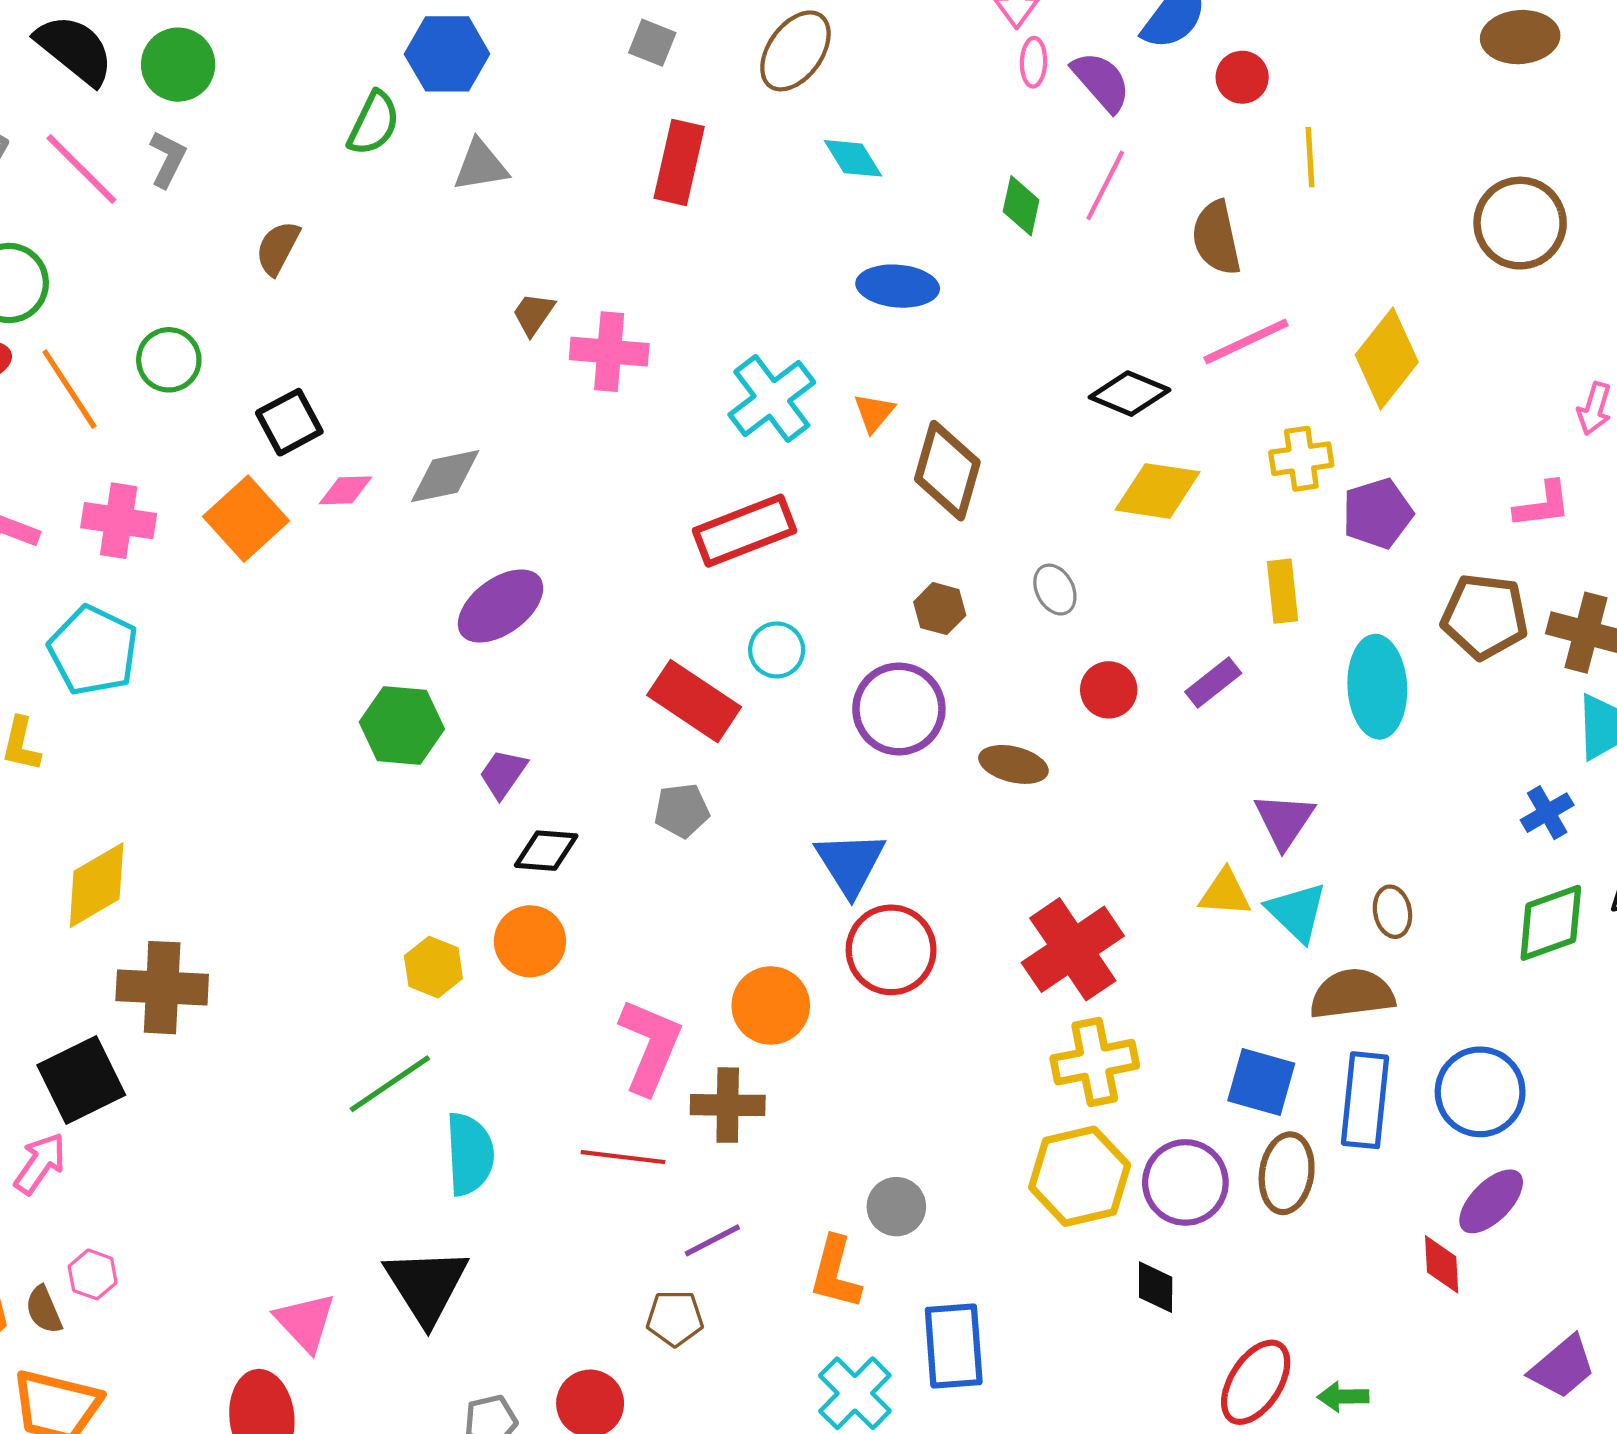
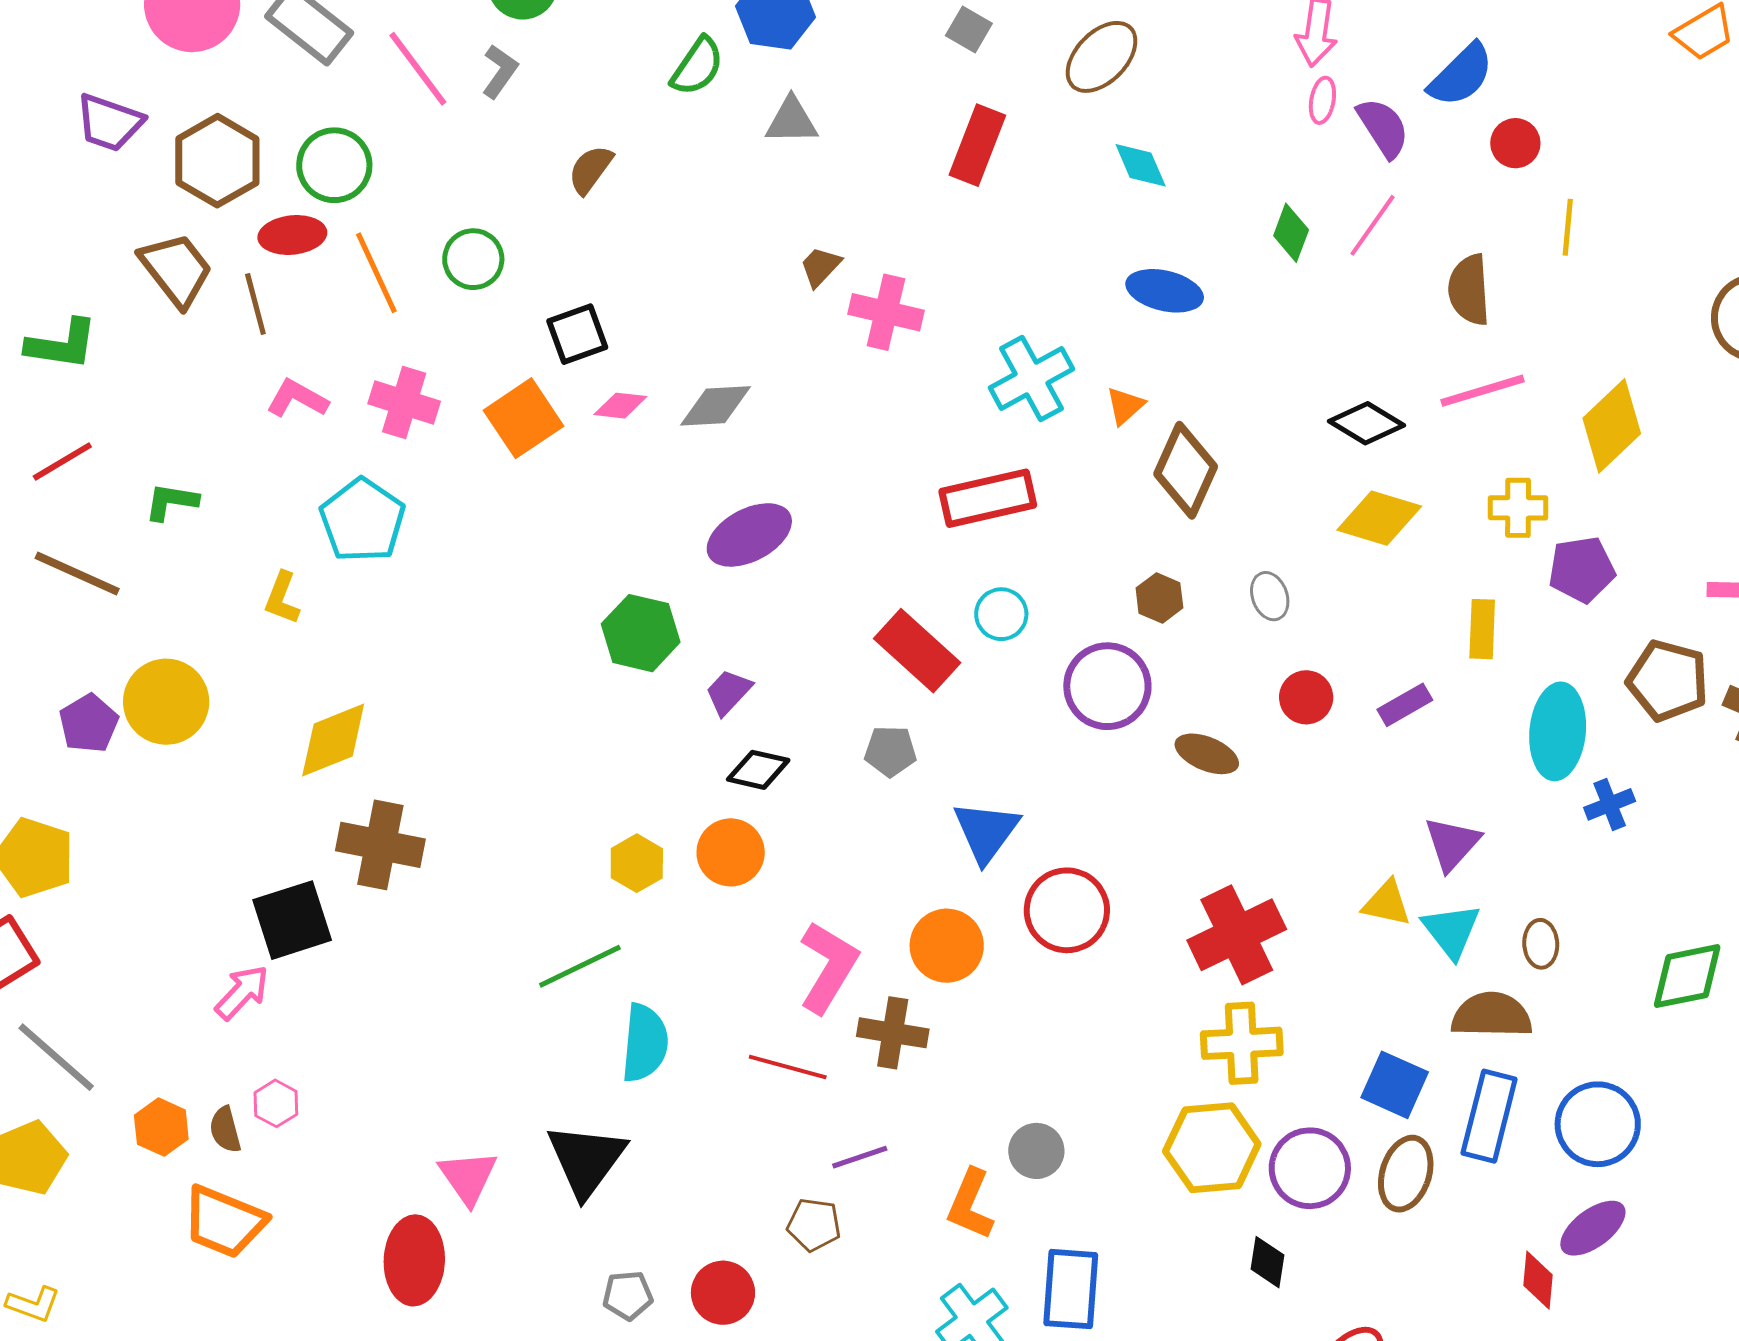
blue cross: (1547, 813) -> (1610, 804), moved
blue triangle: (850, 863) -> (986, 832), moved

